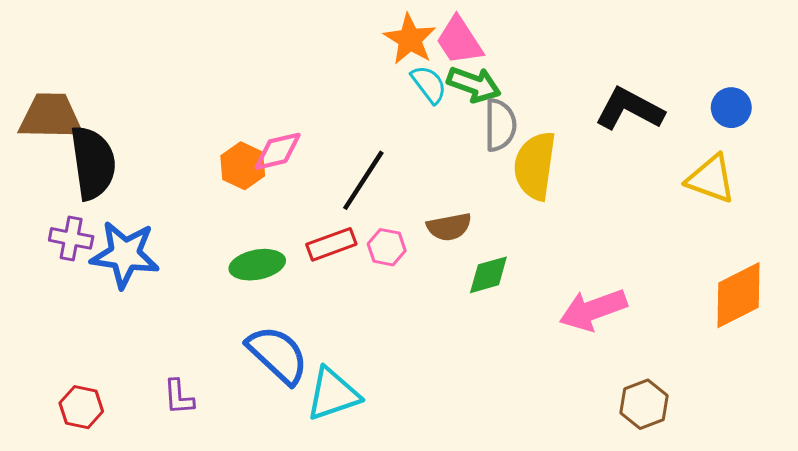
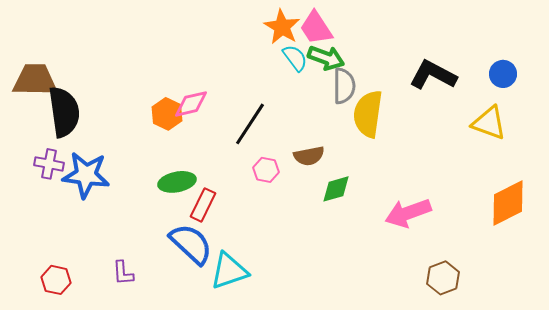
red rectangle: (331, 244) -> (203, 205), moved, turned -44

